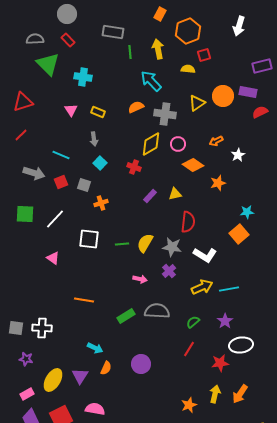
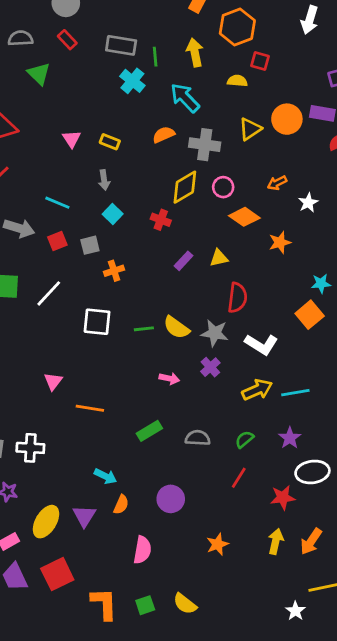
gray rectangle: (113, 32) -> (121, 45), moved
red square: (204, 55) -> (260, 61), turned 32
green triangle: (48, 64) -> (39, 74), size x0.7
cyan cross: (83, 77) -> (132, 81), moved, turned 30
gray square: (84, 185) -> (90, 245), turned -32
yellow semicircle: (145, 243) -> (176, 327), turned -84
pink triangle: (53, 258) -> (53, 381), moved, turned 32
gray semicircle: (157, 311) -> (198, 438), moved, size x0.7
orange star: (189, 405) -> (217, 544), moved
pink semicircle: (95, 409) -> (142, 550), moved, turned 90

